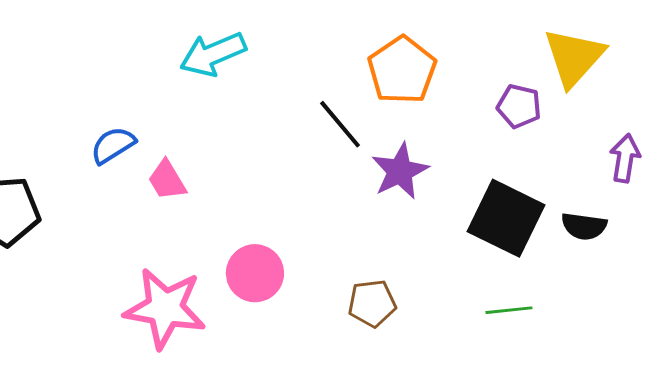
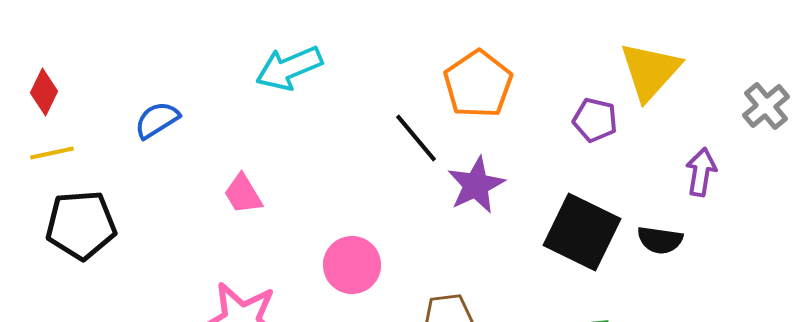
blue semicircle: (113, 145) -> (157, 120), moved
pink circle: (255, 273) -> (352, 265), moved

